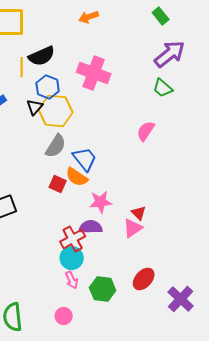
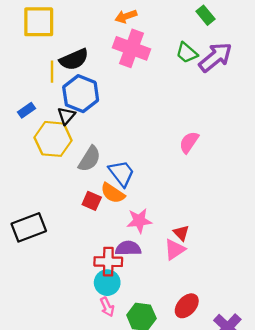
pink cross: (94, 73) -> (131, 48), moved
blue hexagon: (48, 87) -> (81, 94), size x1.4
green trapezoid: (163, 88) -> (187, 53), moved
yellow hexagon: (56, 111) -> (53, 139), moved
red cross: (73, 239) -> (108, 262), turned 30

